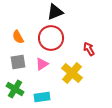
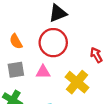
pink triangle: (42, 64) -> (43, 72), turned 32

